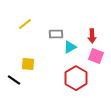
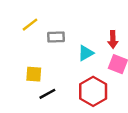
gray rectangle: (56, 34) -> (56, 37), moved
black line: (14, 80) -> (47, 94), moved, turned -64

